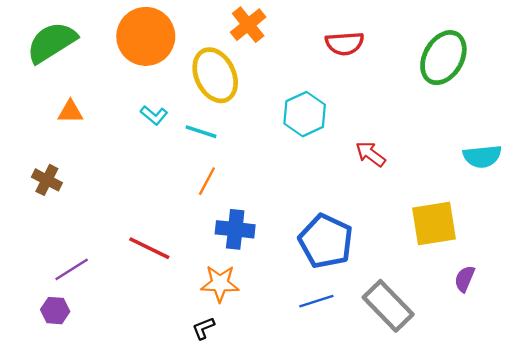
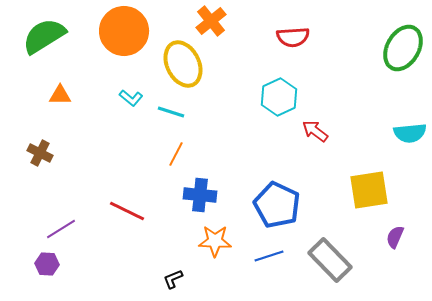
green ellipse: (443, 58) -> (403, 48), moved
cyan hexagon: (305, 114) -> (279, 97), moved
orange star: (220, 283) -> (215, 241), moved

